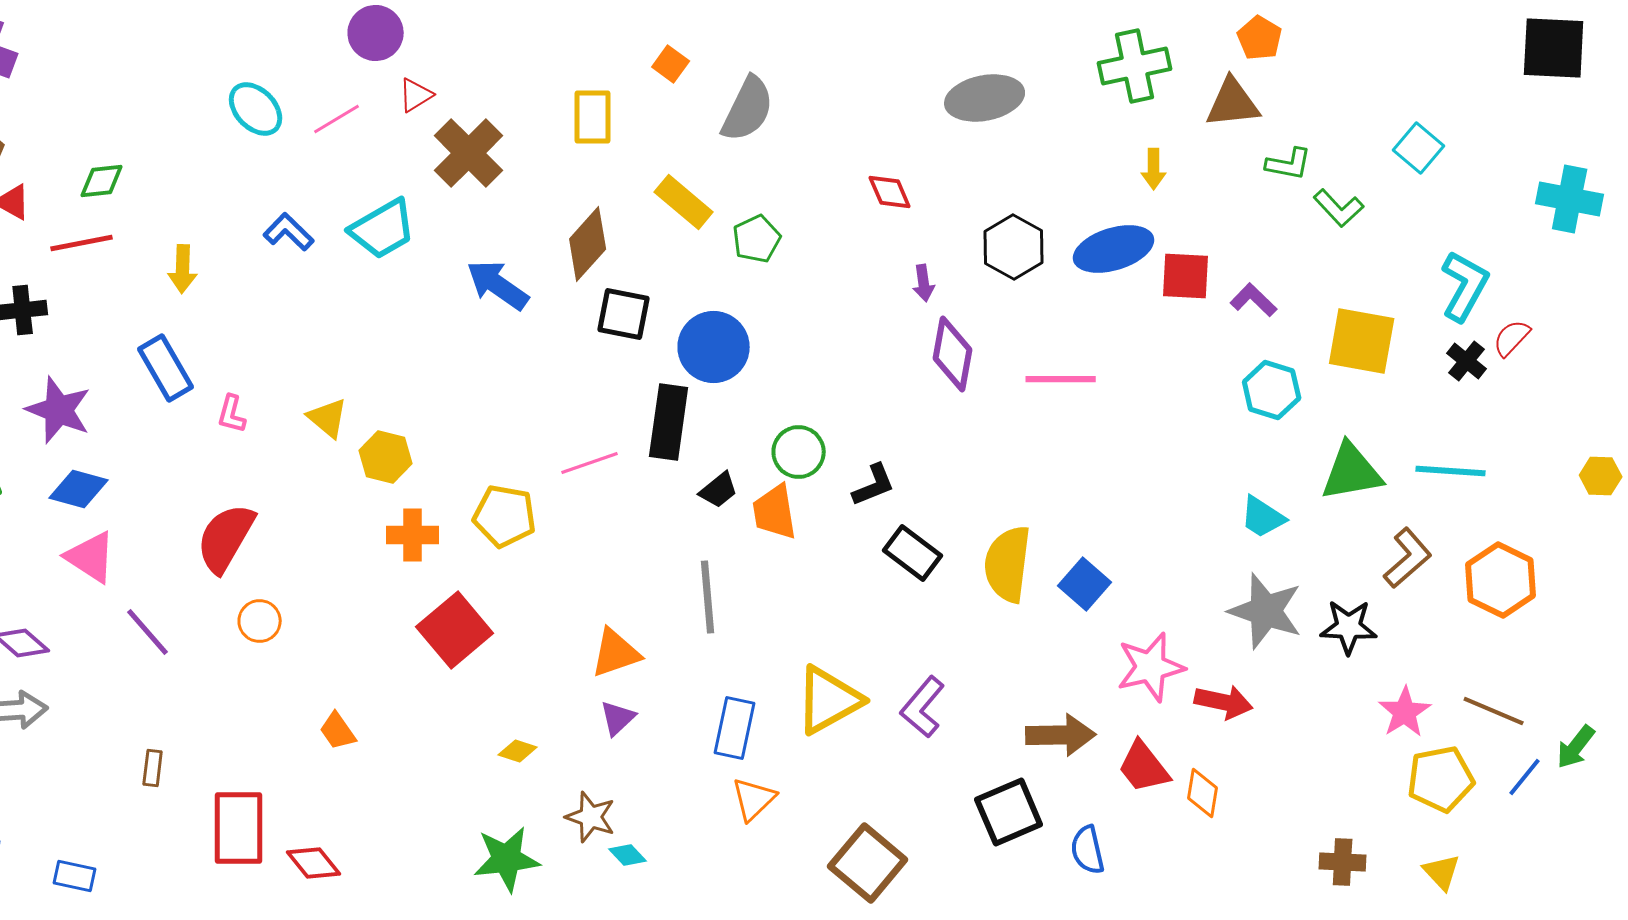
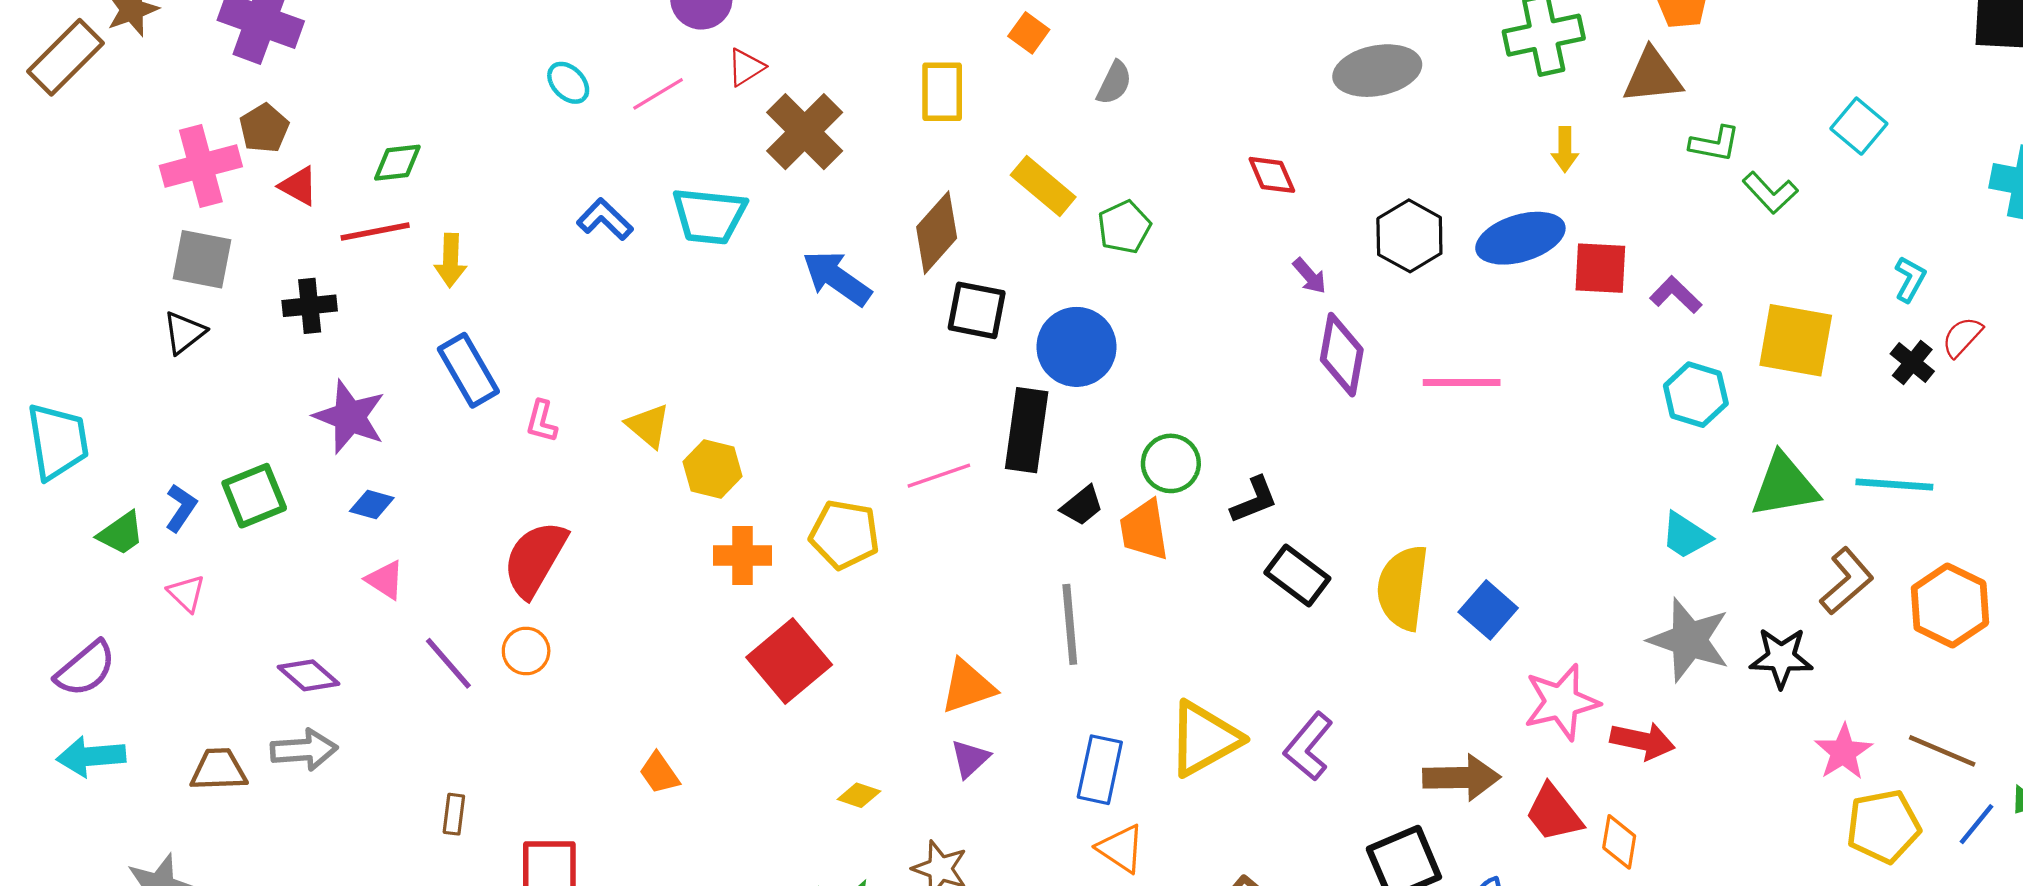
cyan ellipse: (256, 109) -> (568, 83), size x0.7
gray semicircle: (748, 109) -> (1114, 83), size x0.6
cyan trapezoid: (383, 229) -> (709, 216), turned 36
yellow arrow: (183, 269) -> (451, 260), moved
purple arrow: (924, 283) -> (1310, 276), turned -33
cyan L-shape: (1465, 286) -> (1910, 279), size x0.6
blue diamond: (79, 489) -> (372, 505), size x0.7
pink triangle: (91, 557) -> (385, 580), size x0.7
orange circle: (260, 621) -> (526, 651), moved
orange triangle: (754, 799) -> (1121, 849), turned -42

